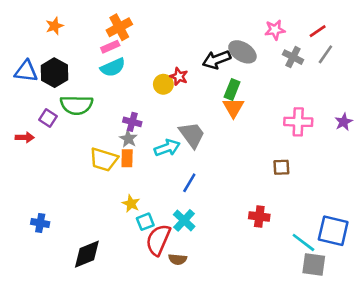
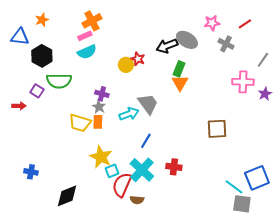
gray line: (325, 54) -> (263, 60), moved
blue triangle: (26, 71) -> (20, 37), moved
pink cross: (298, 122) -> (243, 82), moved
brown square: (281, 167) -> (217, 129), size x1.5
yellow star: (131, 204) -> (101, 157), size x1.6
red cross: (259, 217) -> (174, 167), moved
cyan cross: (184, 220) -> (142, 170), size x1.4
blue square: (333, 231) -> (257, 178), turned -35

